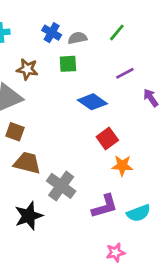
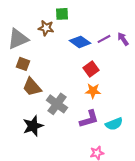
brown star: (27, 69) -> (46, 28), moved
purple line: (125, 73) -> (104, 39), moved
brown trapezoid: (27, 163) -> (32, 87), turned -145
orange star: (122, 166) -> (93, 91), moved

